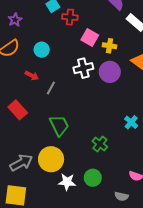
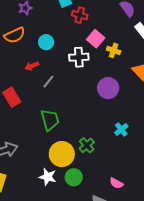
white cross: (83, 68) -> (79, 57), moved
purple circle: (110, 72) -> (108, 88), moved
red arrow: (32, 76) -> (32, 66), turned 120
yellow circle: (51, 159) -> (62, 154), moved

